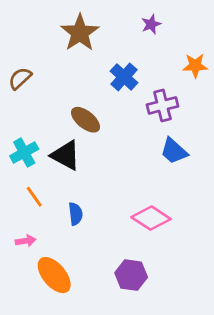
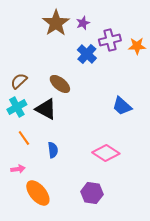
purple star: (151, 24) -> (83, 23), moved
brown semicircle: (20, 78) -> (19, 81), moved
purple cross: (162, 105) -> (110, 40), moved

